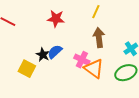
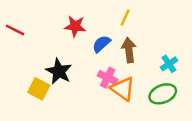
blue semicircle: (55, 52) -> (101, 44), moved
black star: (43, 55) -> (59, 71), size x1.5

